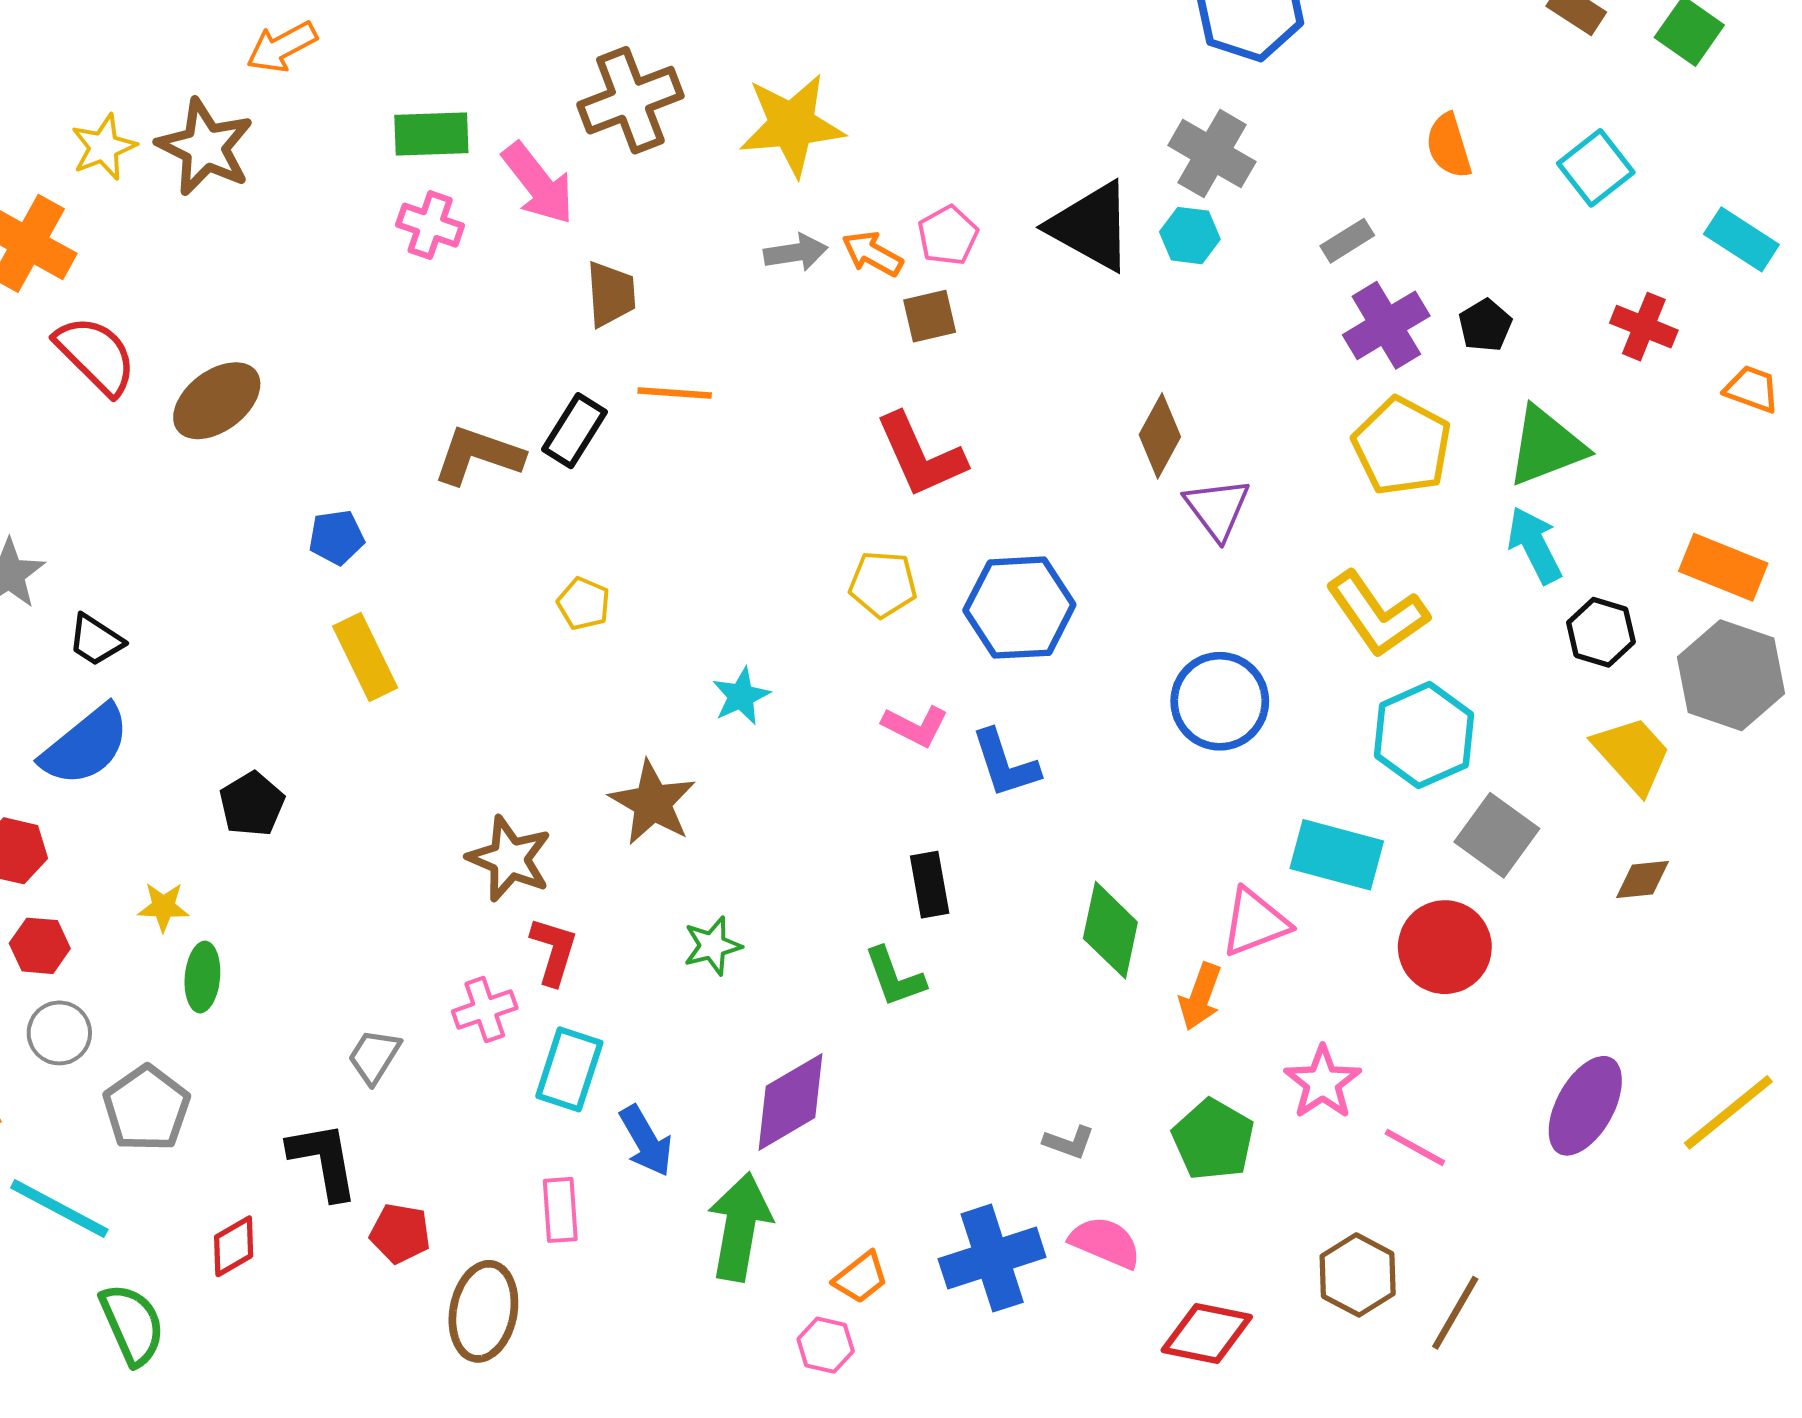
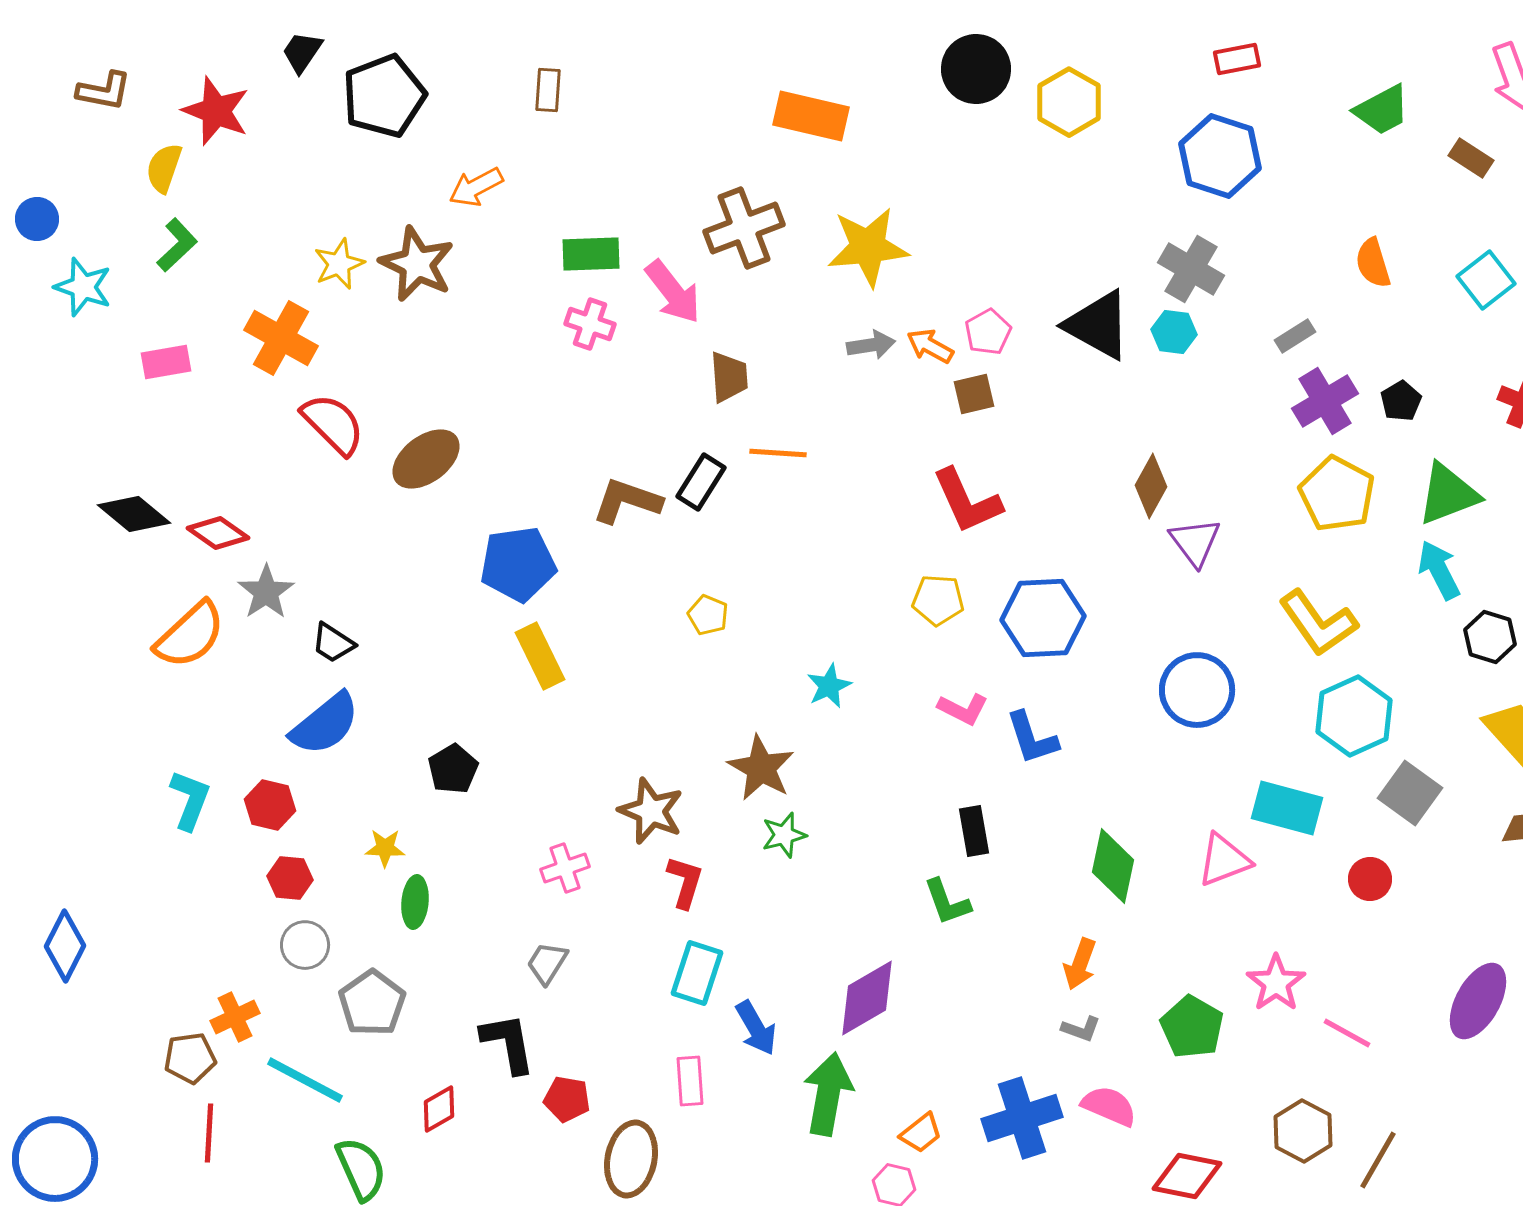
blue pentagon: (336, 537) -> (518, 564), size x1.8
green star: (712, 946) -> (784, 835), moved
red circle: (1445, 947) -> (1370, 879), size x0.6
orange arrow: (1200, 997) -> (1080, 964), moved
pink cross: (485, 1010) -> (565, 868), moved

